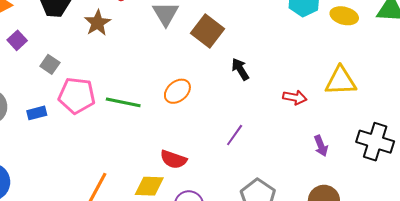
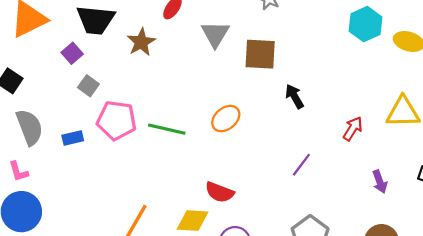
brown square: (208, 31) -> (260, 54), turned -36
purple square: (17, 40) -> (72, 53), moved
red arrow: (295, 97) -> (353, 129), turned -70
purple line: (235, 135) -> (301, 165), moved

